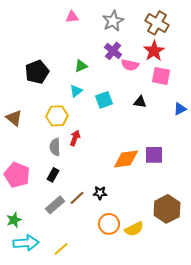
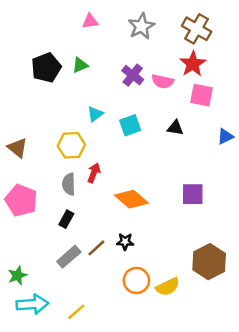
purple cross: (113, 51) -> (133, 75), moved
green triangle: (81, 66) -> (80, 65), moved
black pentagon: (37, 72) -> (46, 68), moved
orange diamond: (126, 159) -> (131, 199), moved, turned 48
pink pentagon: (17, 175) -> (21, 200), moved

